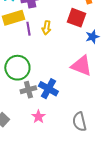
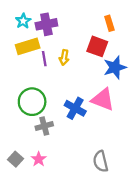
blue star: (92, 37) -> (115, 67), size x1.5
blue cross: (48, 89) -> (75, 108), moved
pink star: (38, 117) -> (39, 159), moved

